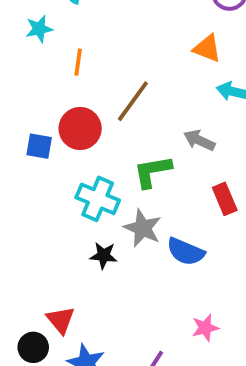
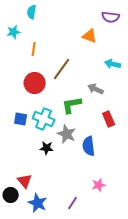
orange triangle: (207, 48) -> (90, 36), moved
blue square: (39, 146) -> (21, 119), moved
blue semicircle: (186, 252) -> (89, 146), turned 60

